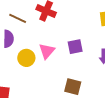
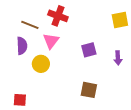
pink triangle: (47, 51) -> (51, 41), moved

